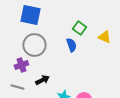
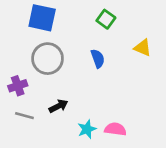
green square: (79, 28) -> (106, 19), moved
purple cross: (21, 65) -> (18, 86), moved

